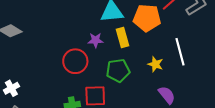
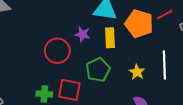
green pentagon: (118, 70) -> (98, 70), turned -30

